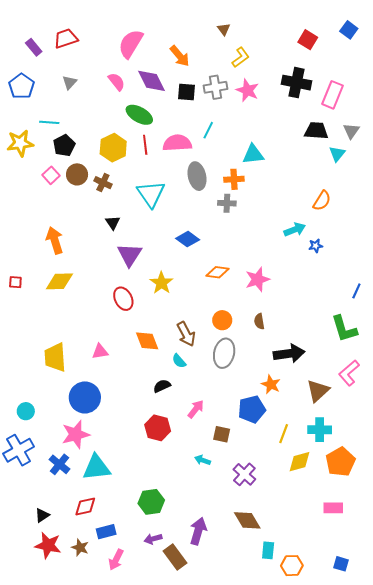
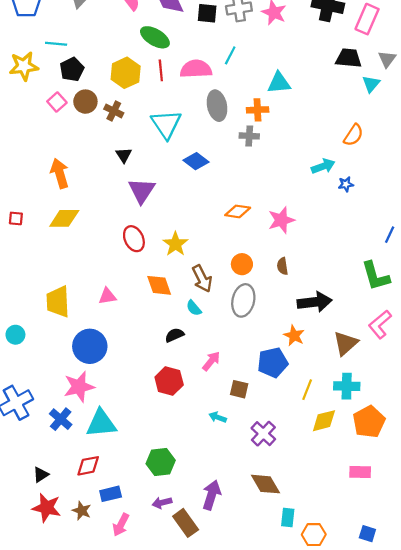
blue diamond: (188, 239) -> (196, 161), moved
yellow star: (161, 283) -> (175, 244), moved
cyan circle: (26, 411) -> (15, 335), moved

